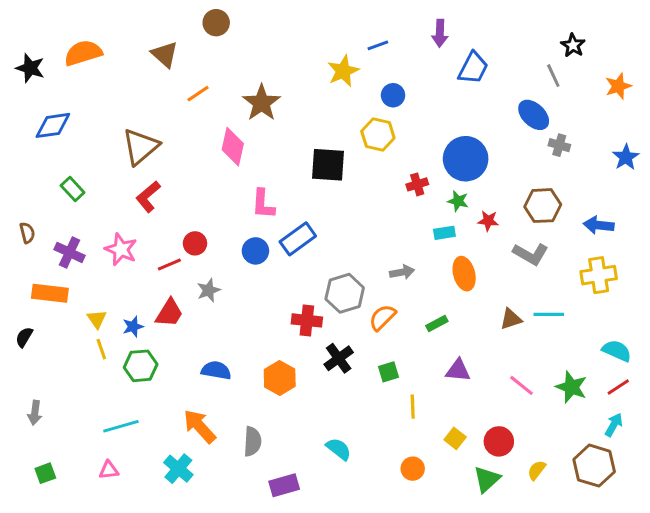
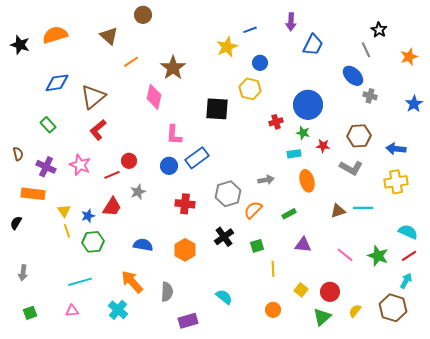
blue diamond: (53, 125) -> (57, 83), moved
red cross: (307, 320) -> (185, 204), moved

